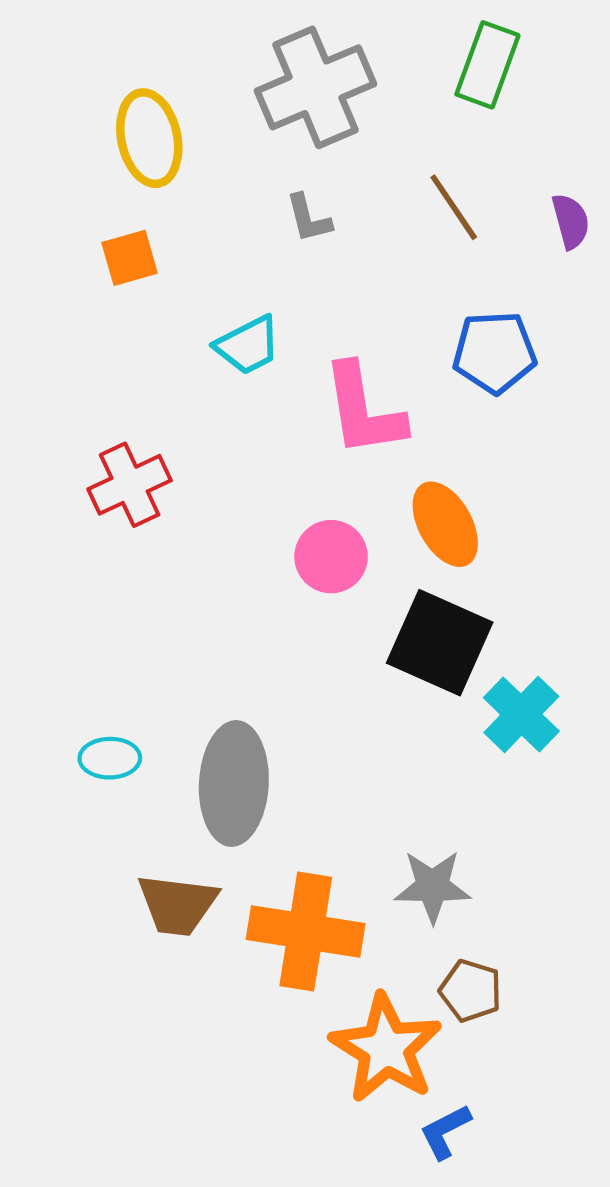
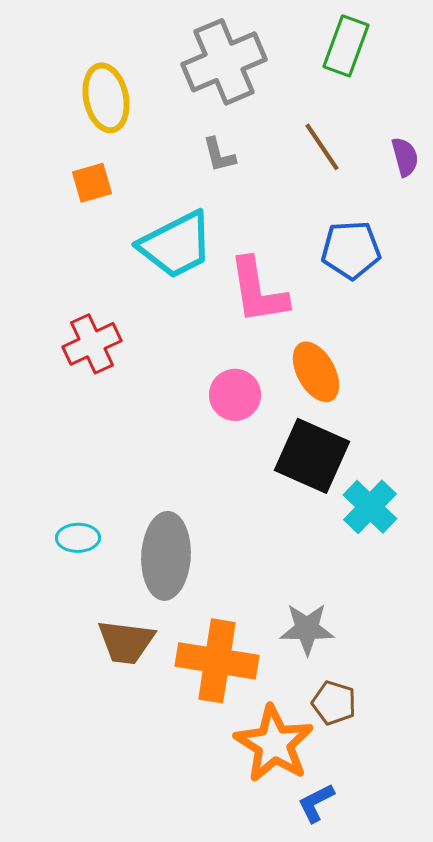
cyan trapezoid: (248, 345) -> (176, 245), size x1.6

